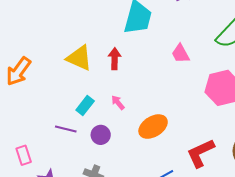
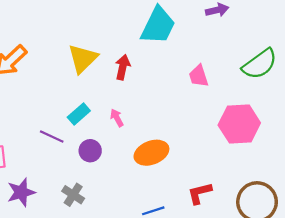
yellow triangle: (79, 58) -> (83, 59), turned 40
red L-shape: (201, 153) -> (200, 193), size x0.7

